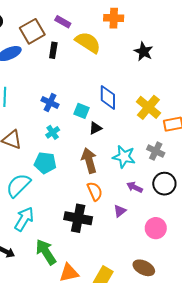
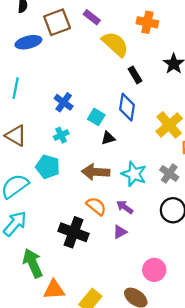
black rectangle: (53, 50) -> (135, 75), moved, turned -49
brown arrow: (89, 161) -> (96, 172), turned -80
purple arrow: (135, 187) -> (125, 207), moved
orange semicircle: (95, 191) -> (96, 206), turned -36
pink circle: (156, 228) -> (154, 270), moved

